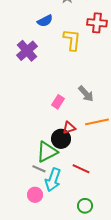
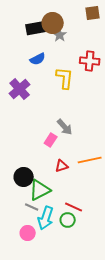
gray arrow: (86, 94) -> (65, 127), moved
black circle: (61, 139) -> (24, 177), moved
green circle: (85, 206) -> (68, 220), moved

